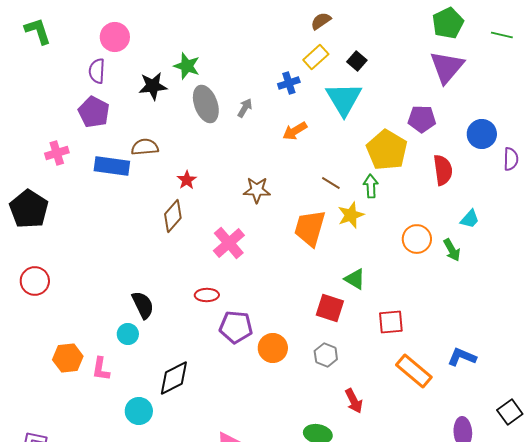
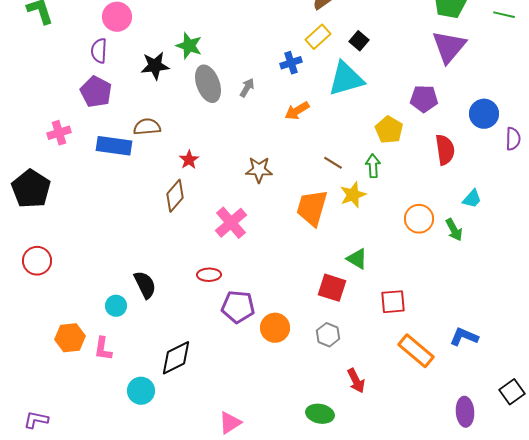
cyan triangle: (344, 99) -> (346, 79), turned 45
yellow pentagon: (387, 150) -> (389, 130), size x0.7
cyan circle: (128, 334) -> (116, 306), moved

